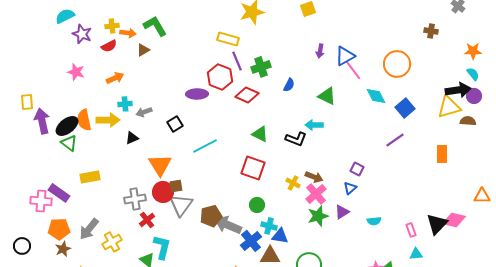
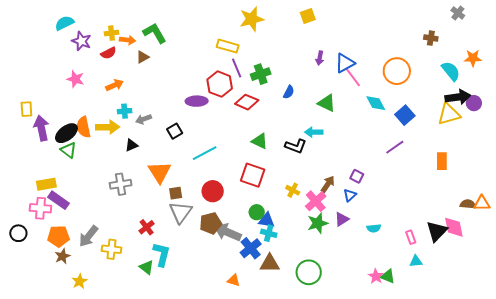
cyan semicircle: (473, 74) -> (451, 71), moved, size x1.5
brown semicircle: (468, 121) -> (468, 204), moved
yellow rectangle: (90, 177) -> (46, 184), moved
brown arrow: (314, 177) -> (328, 184), moved, turned -78
red circle: (163, 192) -> (213, 191), moved
gray cross: (135, 199) -> (121, 184), moved
pink diamond: (454, 220) -> (454, 227), turned 65
blue triangle: (280, 236) -> (267, 220), moved
yellow cross: (112, 242) -> (112, 249), turned 36
black circle: (22, 246) -> (18, 233), moved

